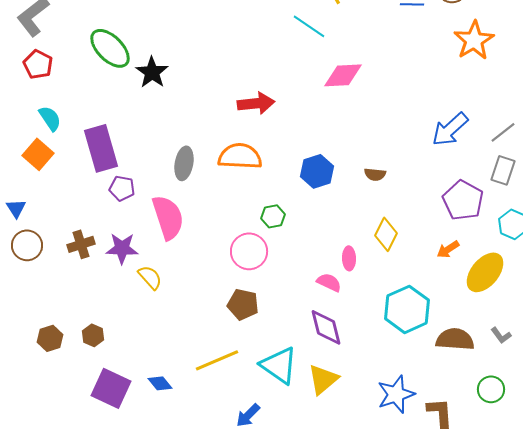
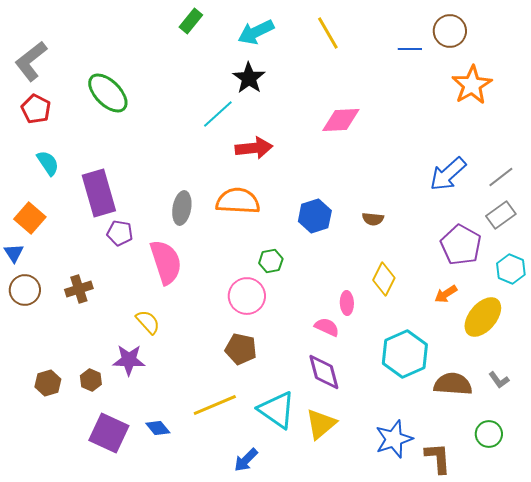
cyan line: (309, 26) -> (218, 114), moved, turned -76
black star: (152, 72) -> (249, 78), moved
orange square: (38, 154) -> (30, 218), moved
gray rectangle: (503, 170) -> (501, 215), turned 36
purple star: (122, 248) -> (129, 360), moved

